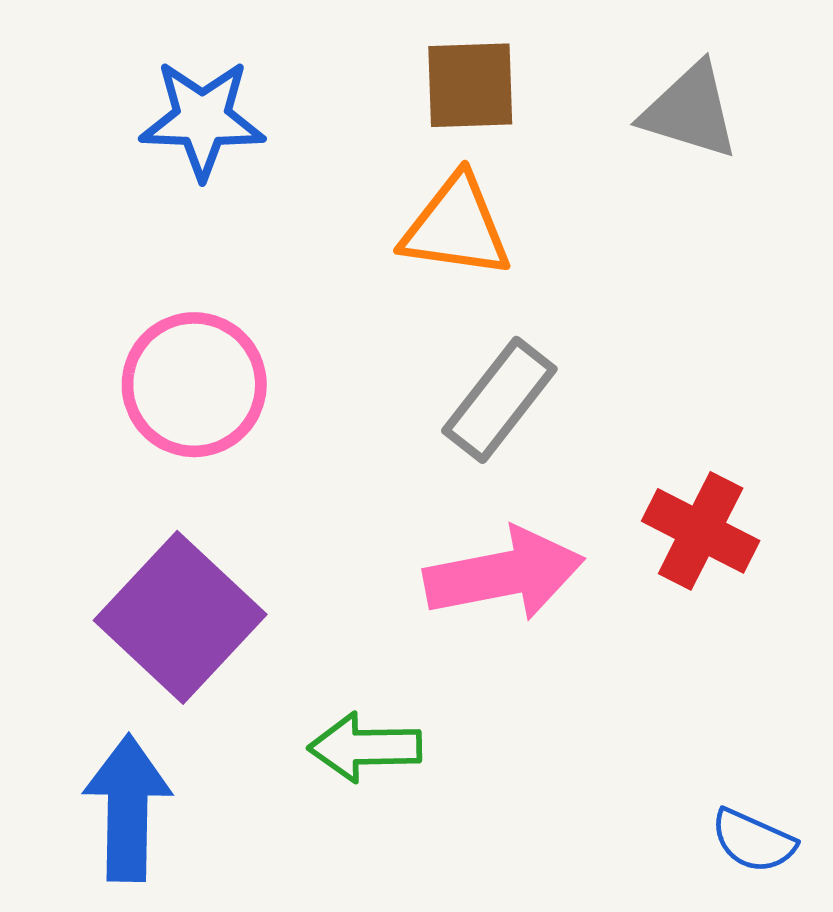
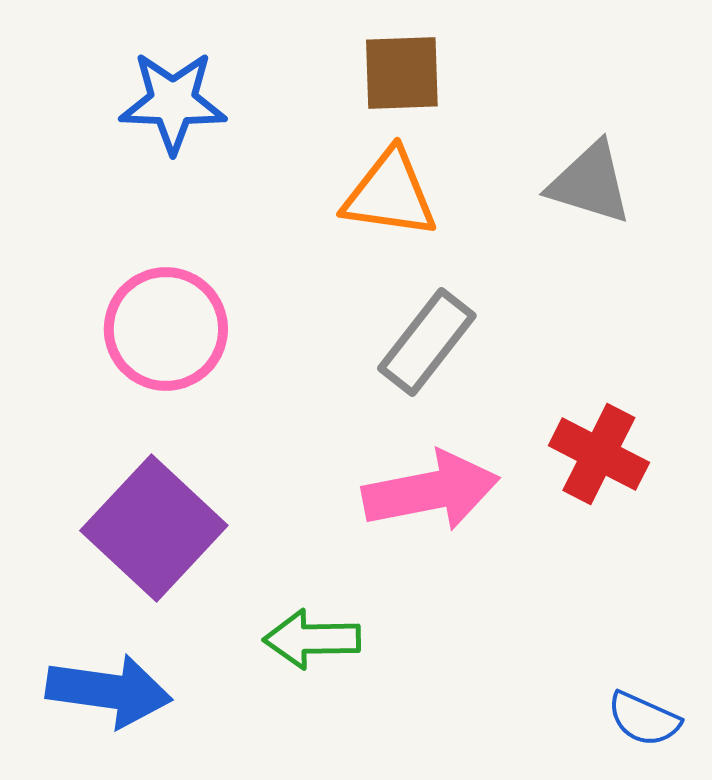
gray triangle: (690, 111) -> (590, 183), moved
blue arrow: (127, 808) -> (109, 691), turned 97

